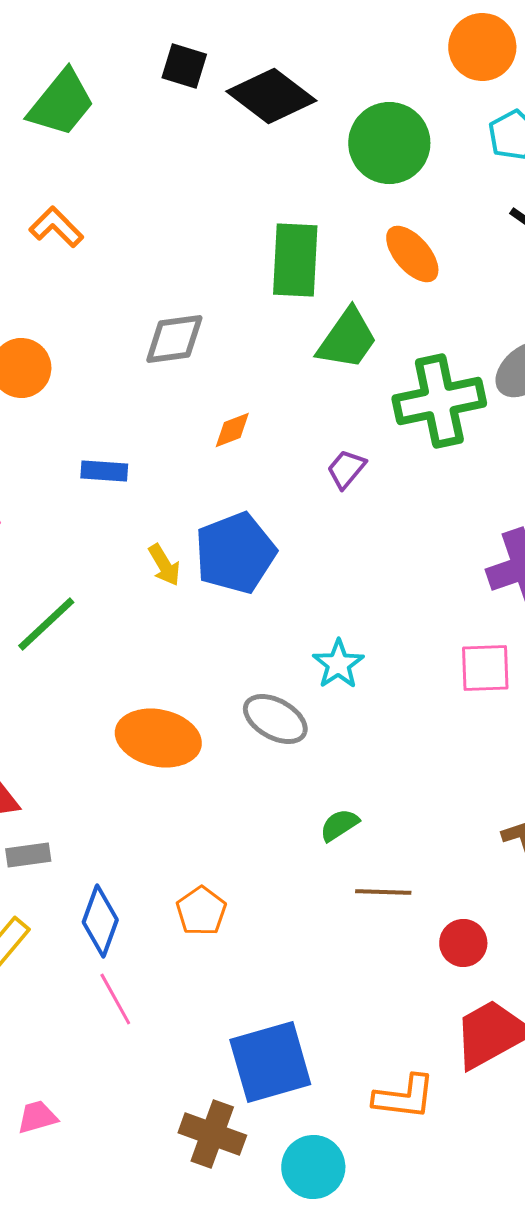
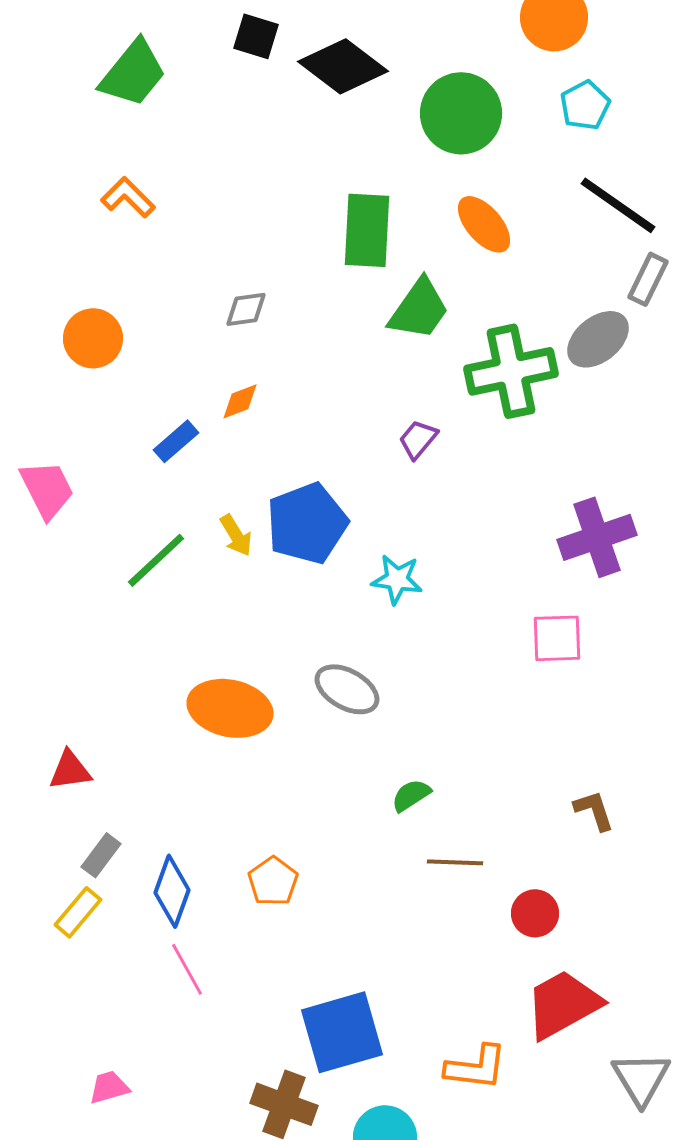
gray diamond: (174, 339) -> (246, 309), size x0.7
orange diamond: (232, 430) -> (240, 401), moved
blue rectangle: (104, 471) -> (176, 441), turned -45
green line: (46, 624) -> (156, 560), moved
cyan star: (338, 664) -> (397, 579), moved, turned -30
gray rectangle: (28, 855) -> (101, 855), moved, turned -45

